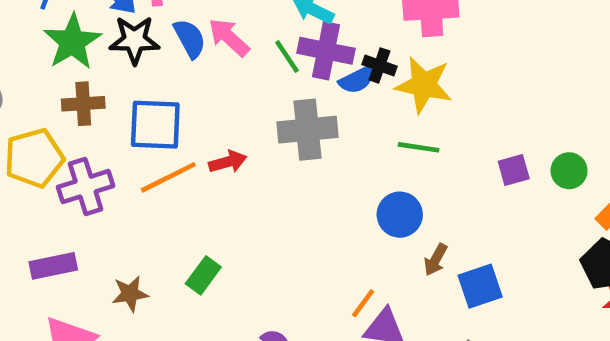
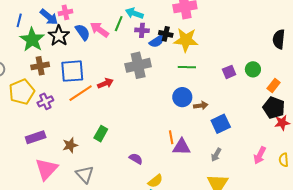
black star: (134, 40) -> (59, 36), turned -30
purple cross: (326, 51) -> (142, 30), size x0.6
green line: (287, 56) -> (119, 24), moved, turned 63
purple cross: (86, 187) -> (45, 101), size x0.7
brown arrow: (436, 260) -> (201, 105), moved, turned -120
orange line: (363, 303) -> (171, 137), turned -40

